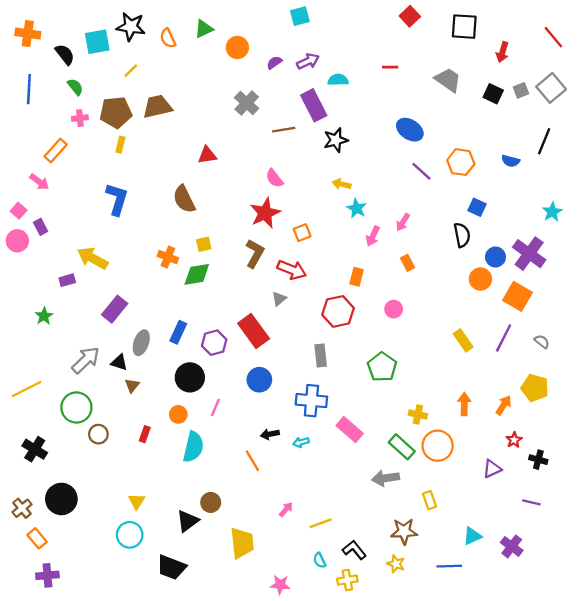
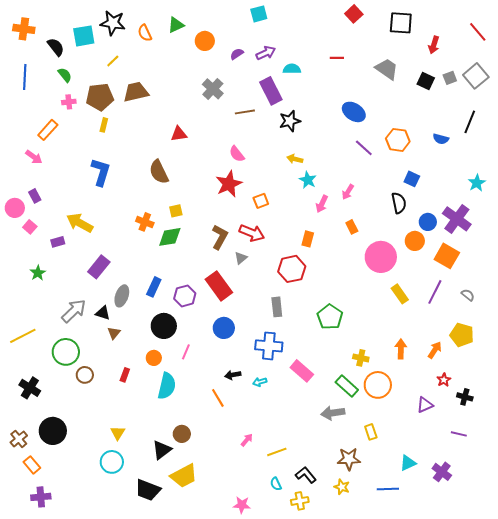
pink square: (19, 211) -> (30, 227), moved
brown L-shape: (255, 254) -> (220, 237), moved
pink circle: (394, 309) -> (381, 257), moved, size x2.0
yellow trapezoid: (242, 543) -> (184, 476), moved, turned 68

